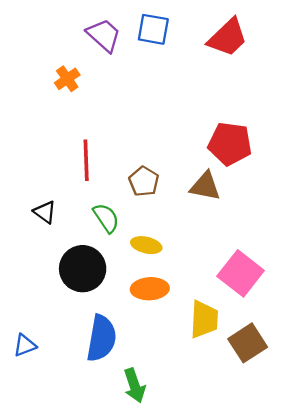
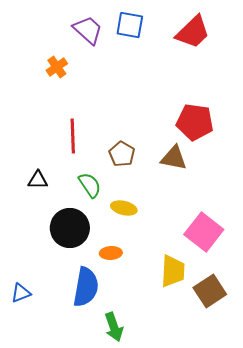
black triangle: (45, 212) -> (38, 180), turned -35
orange ellipse: (150, 289) -> (111, 253), moved, size x0.7

